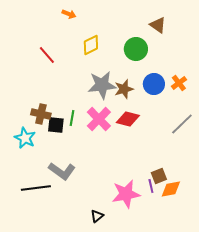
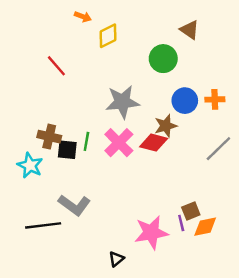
yellow diamond: (91, 45) -> (108, 36), moved
orange cross: (179, 83) -> (215, 99), turned 35
brown star: (124, 89) -> (166, 126), moved

